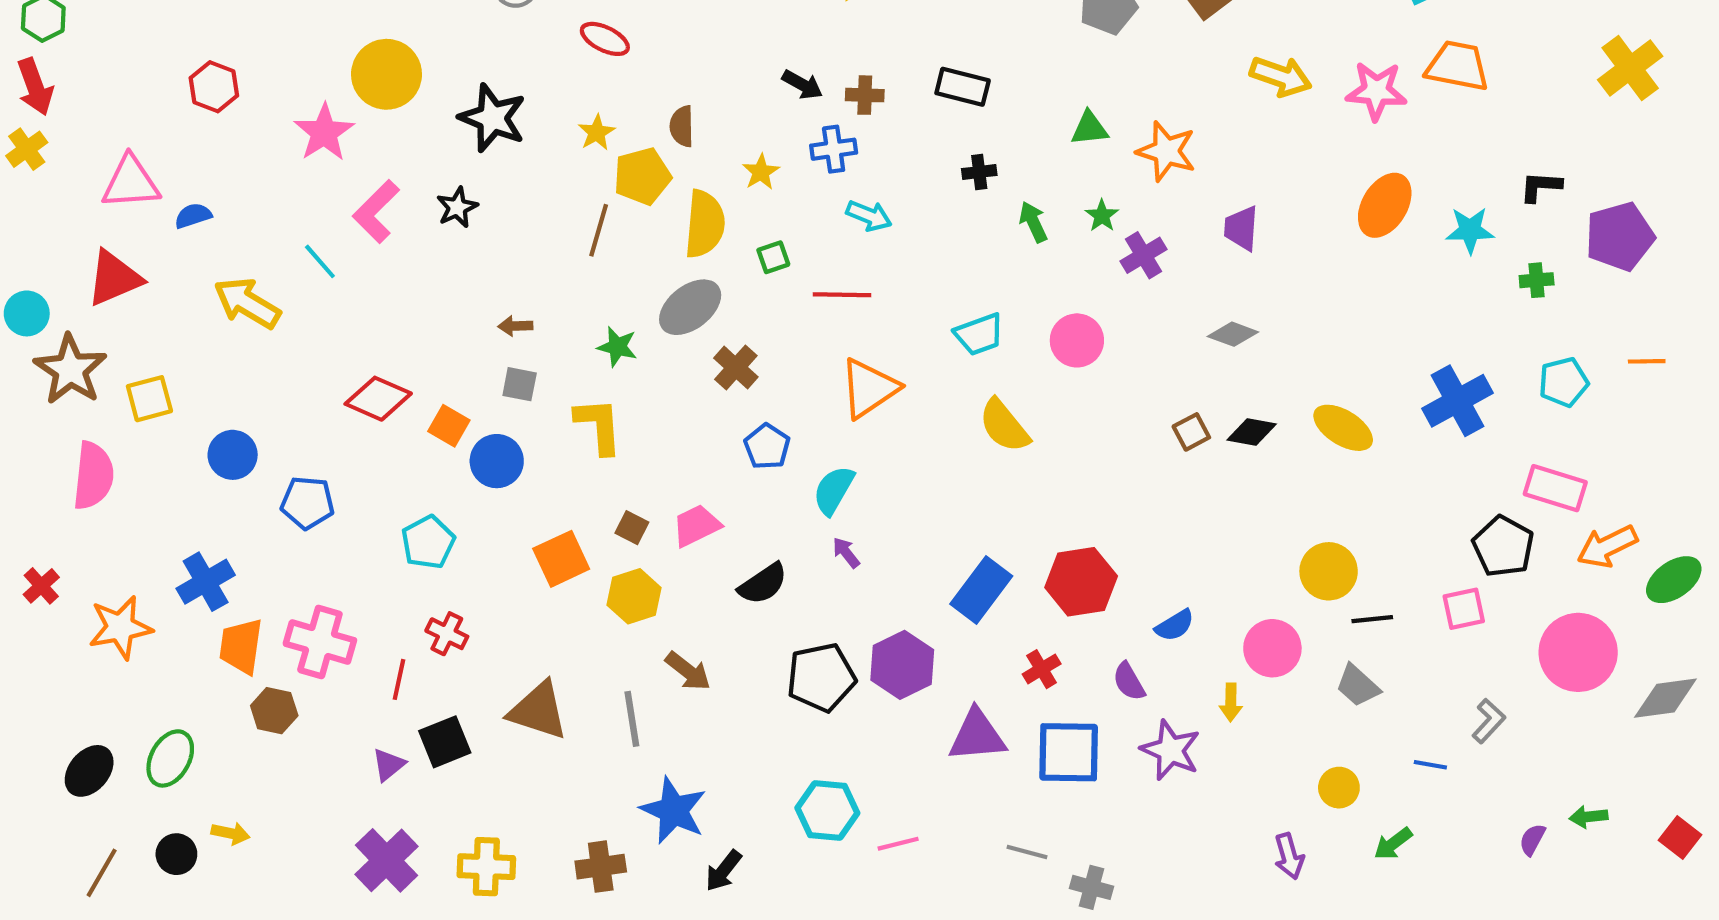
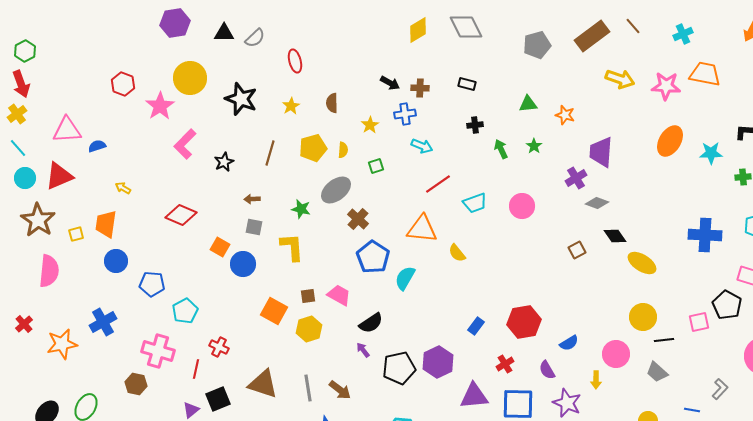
red ellipse: (605, 39) -> (295, 61), turned 50
red hexagon: (214, 87) -> (123, 84), moved
black rectangle: (963, 87) -> (467, 84), size x0.7
orange star: (1166, 151) -> (565, 115), size x0.7
yellow pentagon: (642, 176) -> (313, 148), moved
black star: (457, 207) -> (224, 162), moved
yellow semicircle: (705, 224) -> (343, 150), size x0.5
purple trapezoid: (1241, 228) -> (601, 152), size x1.4
brown line: (599, 230) -> (270, 153), moved
purple cross: (1143, 255) -> (576, 178), moved
cyan line: (320, 261) -> (18, 148), moved
red line: (842, 295) -> (438, 184), moved, turned -36
yellow arrow: (247, 303) -> (123, 188), size x0.5
cyan circle: (27, 313) -> (25, 178), moved
orange triangle: (869, 388) -> (422, 229), turned 40
yellow square: (149, 399) -> (76, 234), size x0.7
red diamond: (378, 399) -> (181, 215), moved
blue cross: (1457, 401) -> (705, 235), turned 32
yellow semicircle: (1004, 426) -> (457, 253), moved, size x0.7
yellow ellipse: (1343, 428) -> (642, 263), moved
black diamond: (1252, 432) -> (615, 236), moved, turned 45
blue pentagon: (767, 447) -> (373, 257), size x1.5
pink trapezoid: (696, 526) -> (339, 295), turned 55
brown square: (632, 528) -> (308, 296), turned -35
cyan pentagon: (428, 542) -> (185, 311), moved
purple arrow: (846, 553) -> (363, 350), moved
orange square: (561, 559) -> (274, 311), turned -36
blue rectangle: (981, 590) -> (476, 326), size x0.6
pink square: (1464, 609) -> (699, 322), moved
orange trapezoid: (241, 646) -> (106, 224), moved
brown arrow: (688, 671) -> (340, 390), moved

